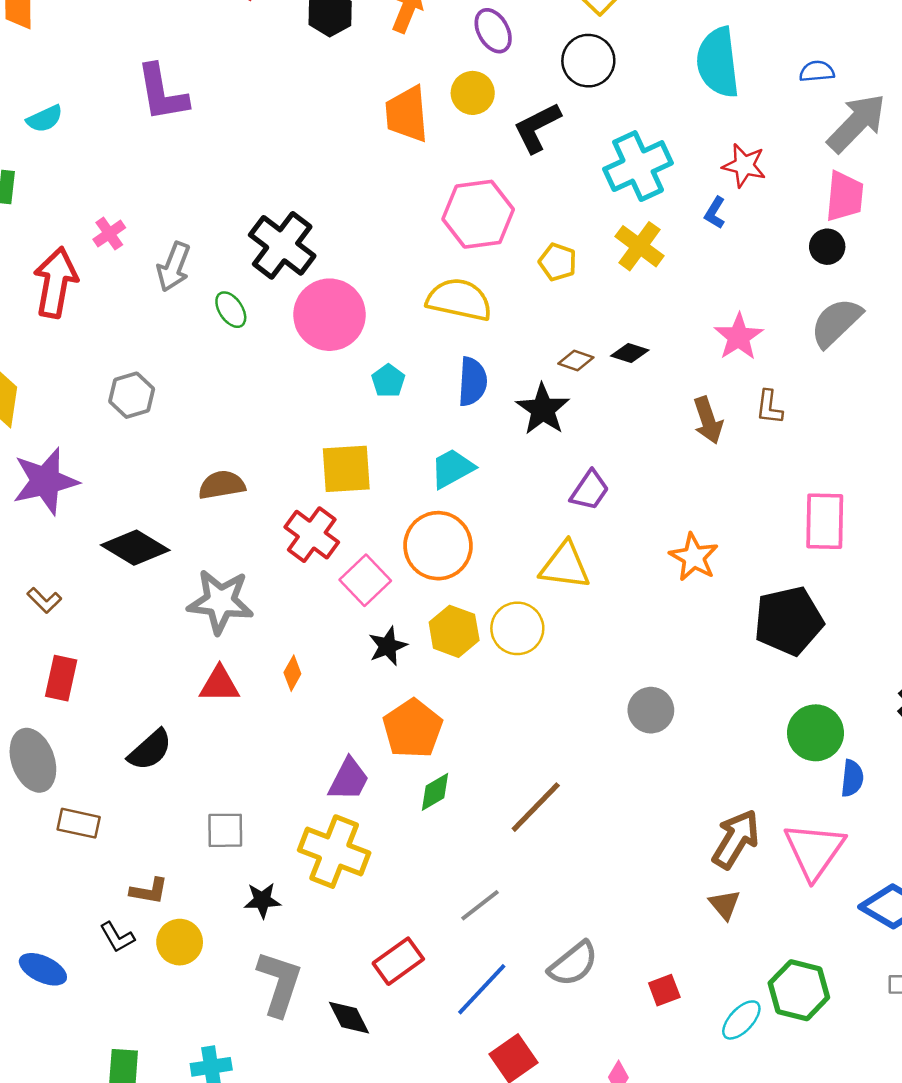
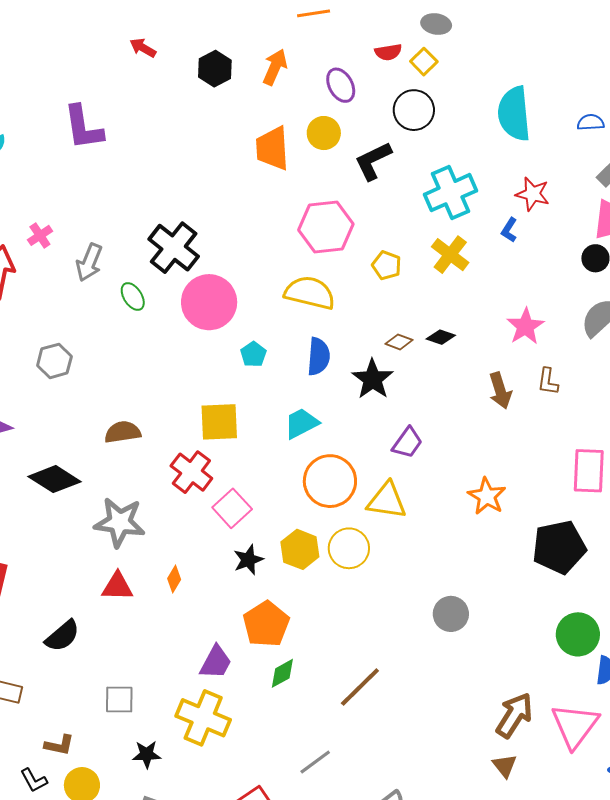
orange circle: (438, 546) -> (330, 481), moved

